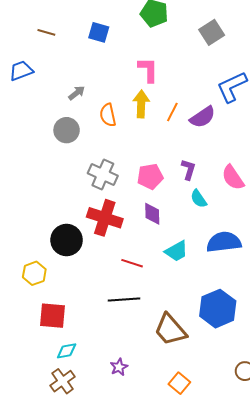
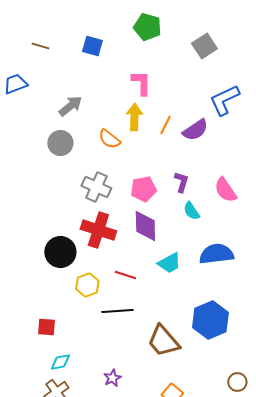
gray arrow: (77, 93) -> (70, 106), size x1.4
orange semicircle: (108, 115) -> (109, 139), moved, turned -40
purple diamond: (152, 214) -> (145, 226), size x1.4
yellow hexagon: (34, 273) -> (87, 285), moved
red square: (52, 316) -> (46, 327), size x0.7

